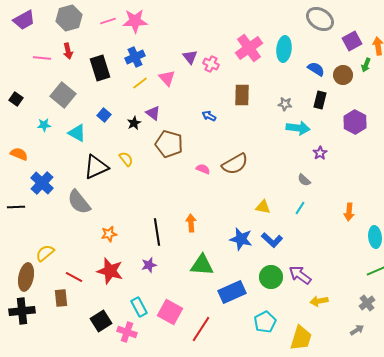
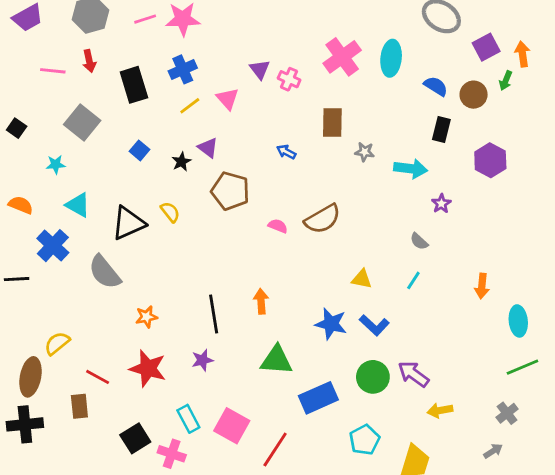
gray star: (285, 104) -> (365, 152), moved
cyan triangle: (77, 133) -> (78, 205), moved

